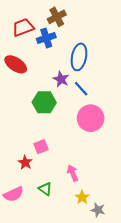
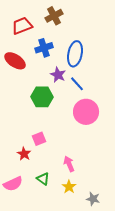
blue cross: (46, 38) -> (44, 48), moved
yellow star: (82, 197) -> (69, 187), moved

